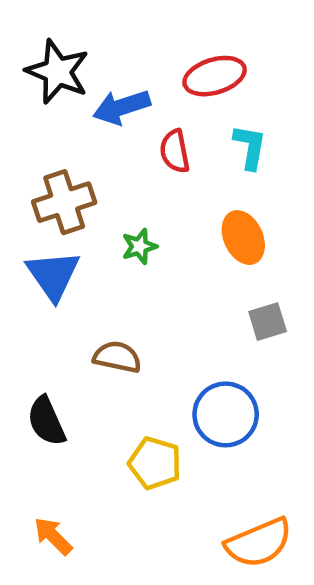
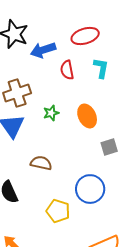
orange ellipse: (243, 238) -> (87, 116), moved

